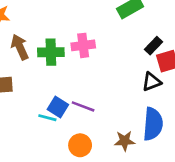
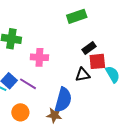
pink cross: (83, 45) -> (39, 57), moved
blue semicircle: (153, 124) -> (63, 100), moved

